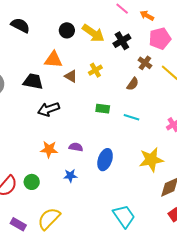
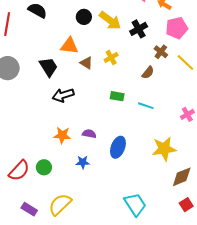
black trapezoid: (33, 81) -> (49, 67), turned 45

